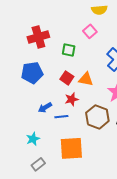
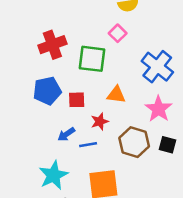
green square: (69, 50) -> (92, 59), size x1.6
red square: (67, 78) -> (77, 100), moved, turned -32
cyan star: (33, 139) -> (53, 175), size x1.6

